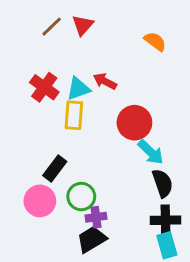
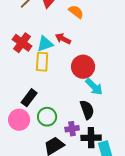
orange semicircle: (155, 41) -> (76, 12), moved
black semicircle: (163, 183) -> (87, 110), moved
purple cross: (96, 217) -> (72, 129), moved
black cross: (165, 220) -> (91, 138), moved

